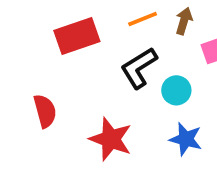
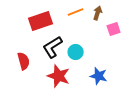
black L-shape: (139, 68) -> (53, 47), moved
cyan circle: (176, 90) -> (76, 52), moved

